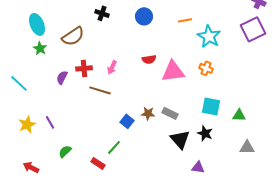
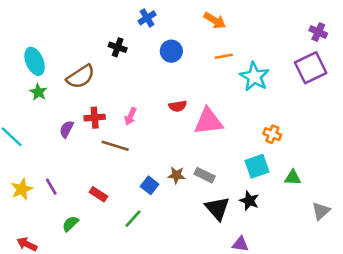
orange cross: (206, 68) -> (272, 134), moved
cyan square: (211, 106) -> (257, 166), turned -30
gray triangle: (247, 147) -> (321, 211), moved, turned -42
red rectangle: (98, 163) -> (98, 194), moved

